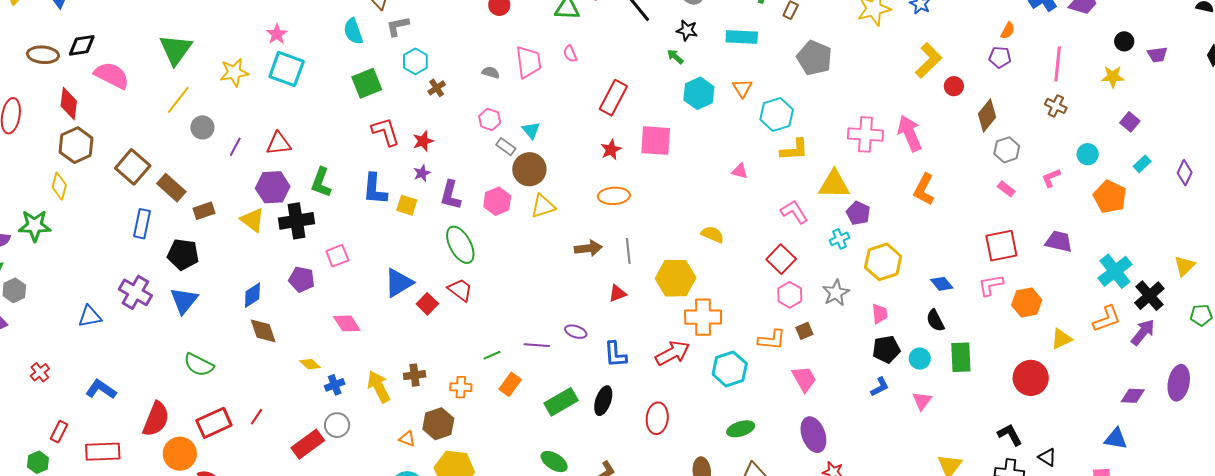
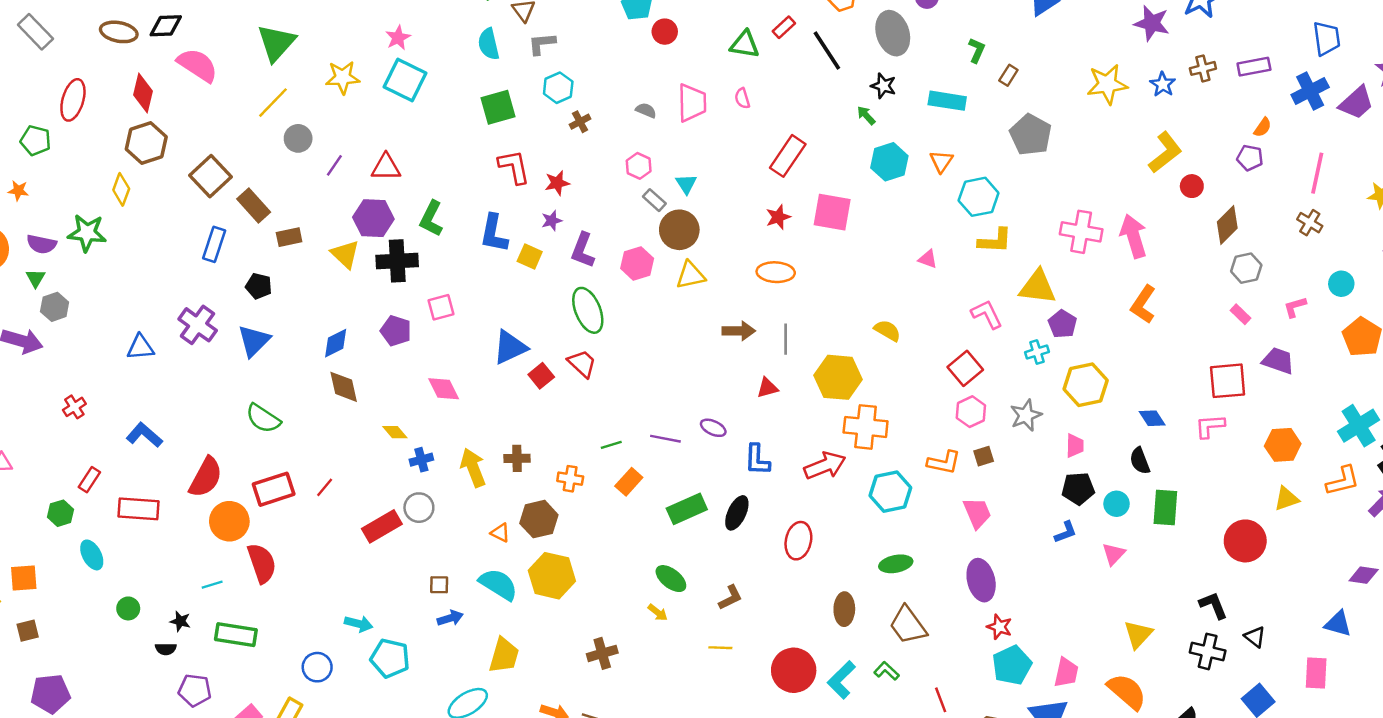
purple trapezoid: (1059, 241) -> (1278, 361), moved
black pentagon: (183, 254) -> (259, 286), size x0.7
orange hexagon: (1027, 302) -> (1283, 445), moved

